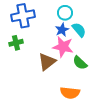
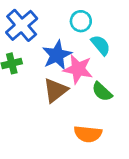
blue cross: (23, 16) -> (22, 25), turned -30
blue star: (62, 30) -> (57, 55), moved, size x1.5

